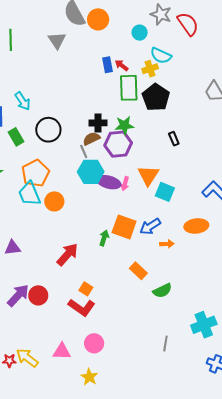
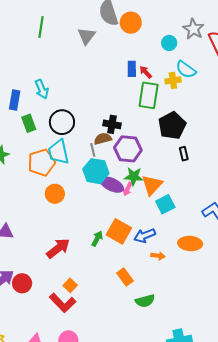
black pentagon: (156, 97) -> (172, 126), moved
green star: (124, 125) -> (134, 176), moved
cyan square: (165, 192) -> (165, 204), turned 30
cyan trapezoid: (29, 194) -> (58, 152), moved

